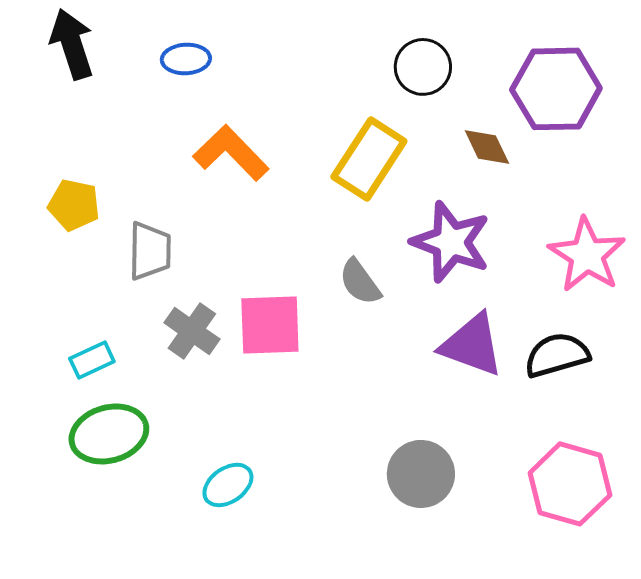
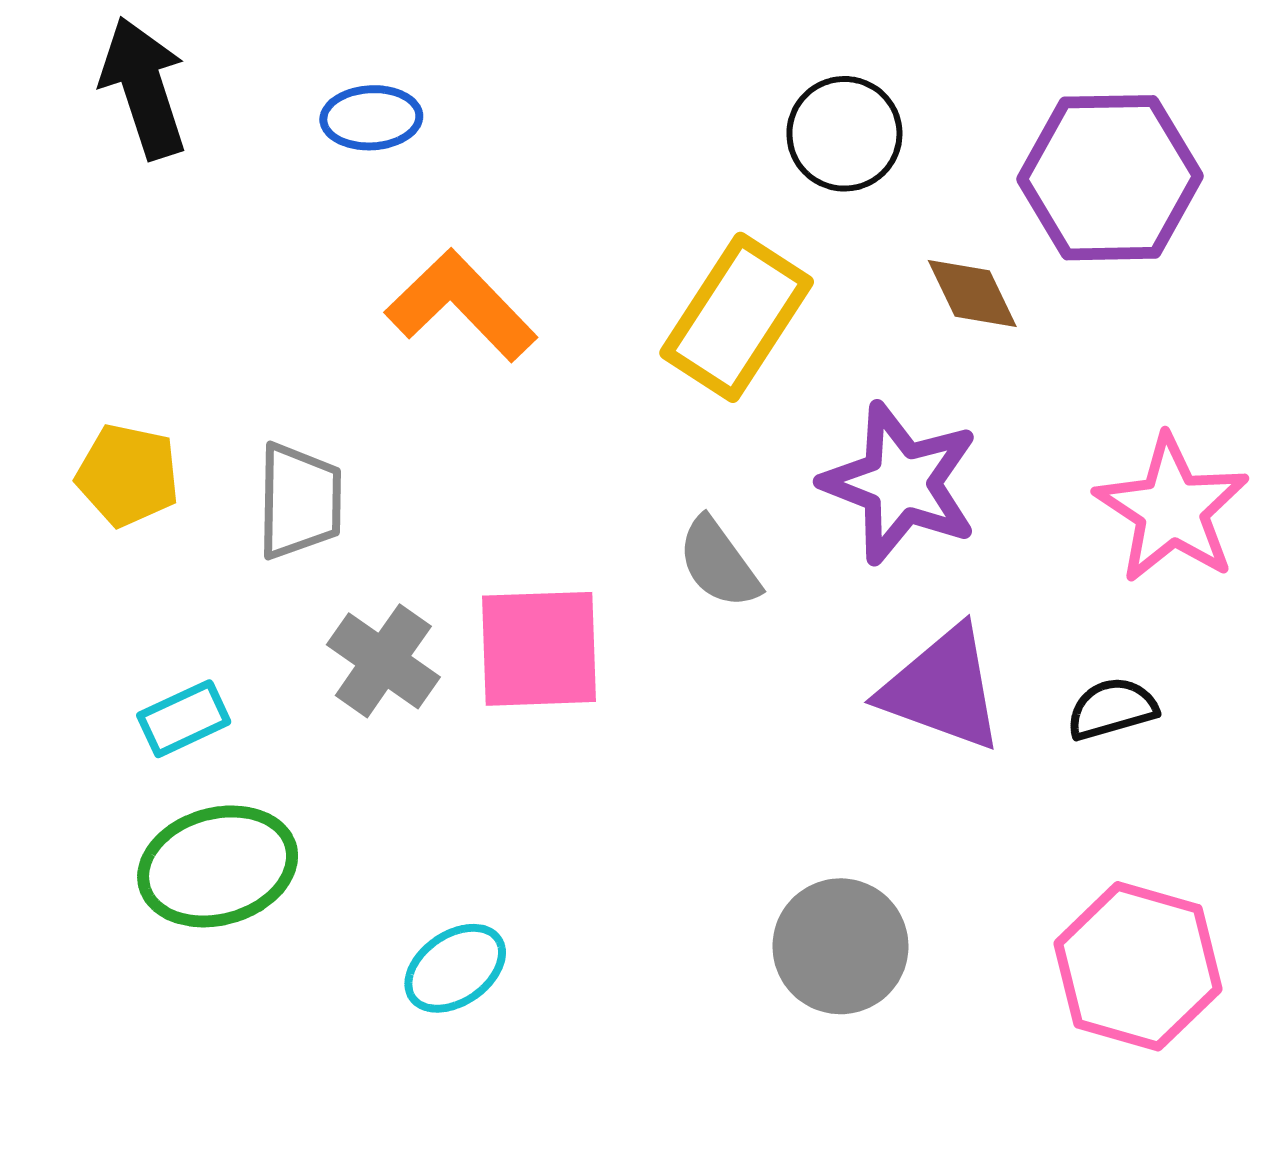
yellow pentagon: (74, 205) -> (128, 475), moved
black semicircle: (557, 355) -> (1112, 709), size x0.7

